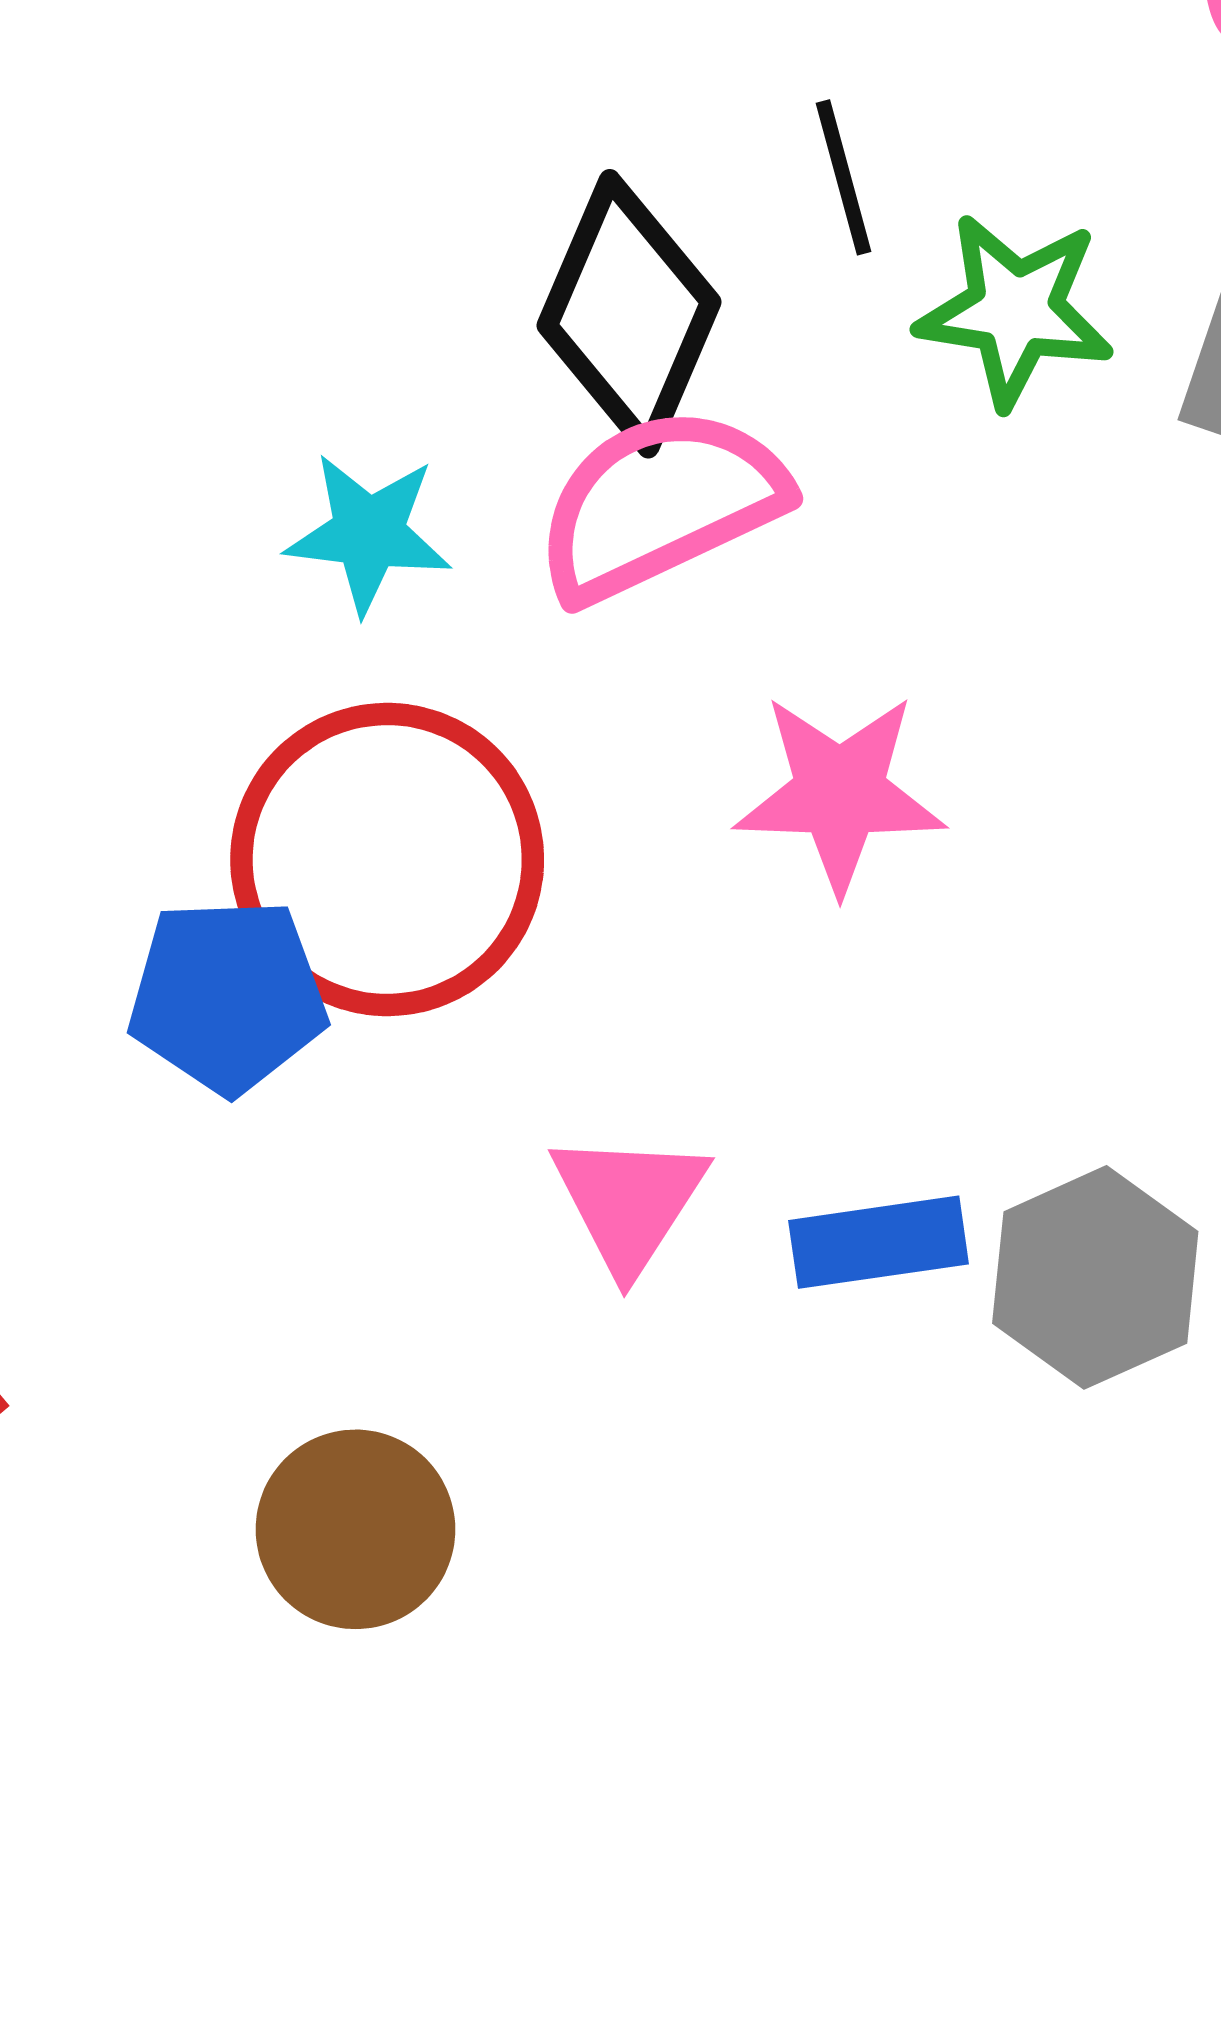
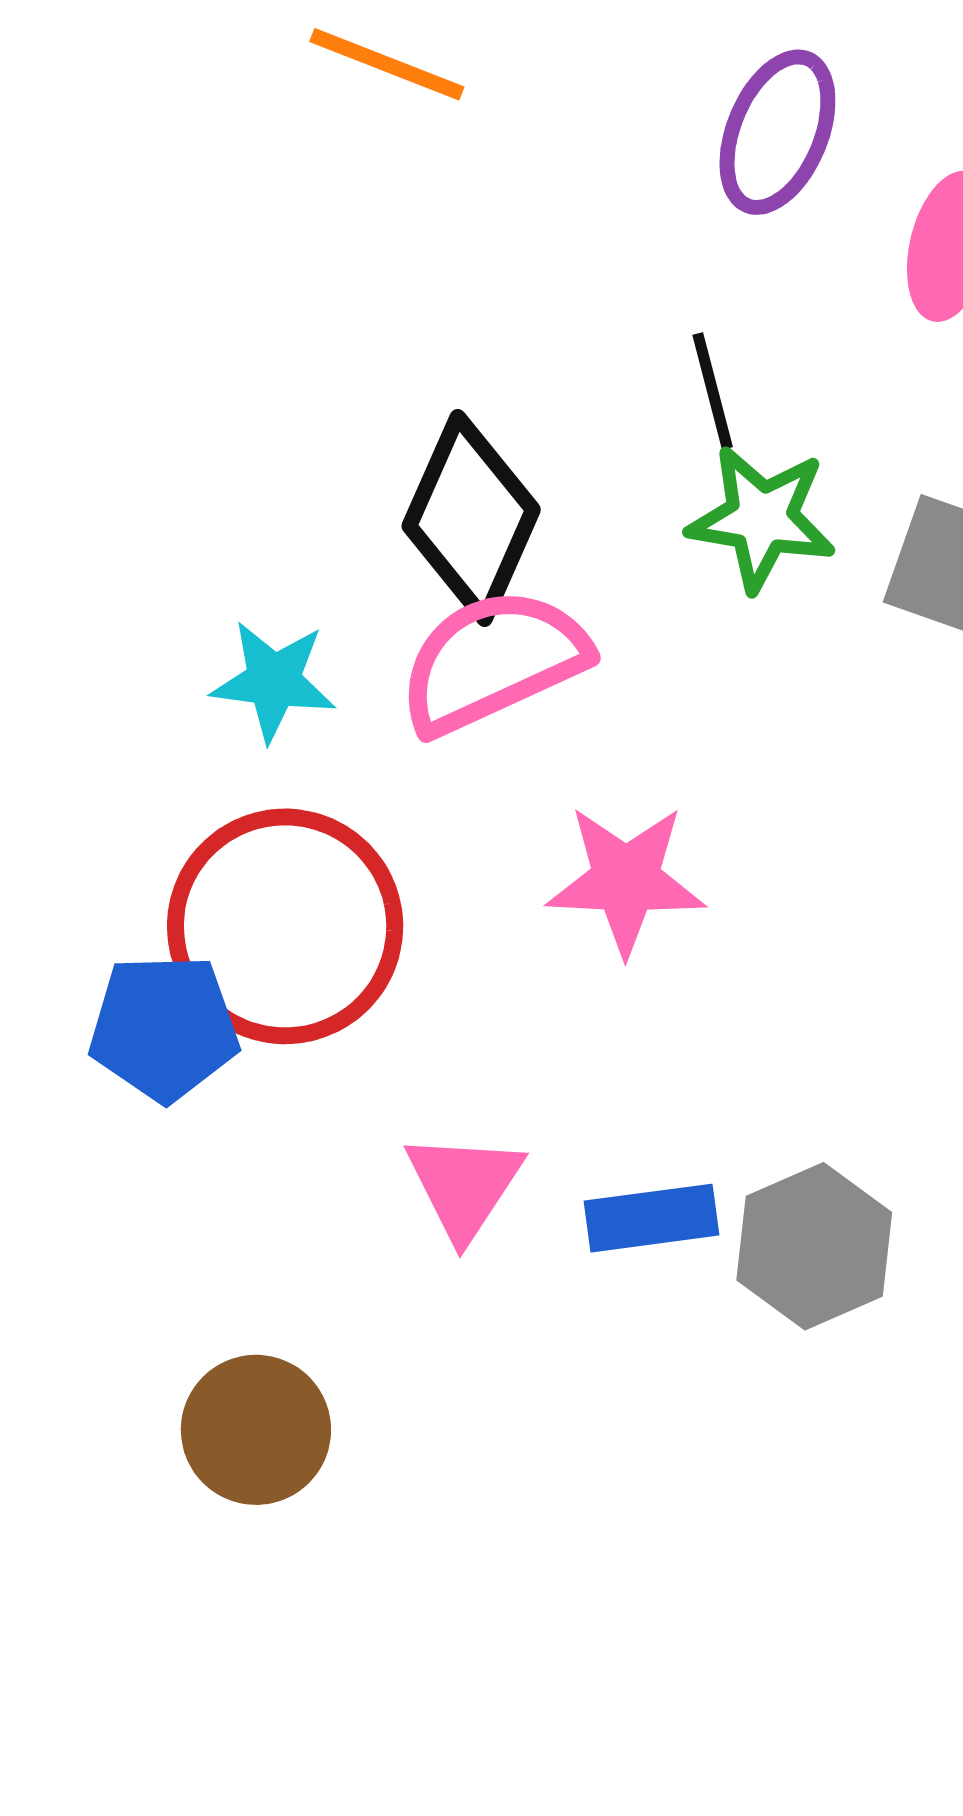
black line: (843, 177) -> (713, 391), moved

